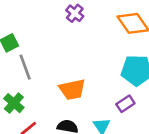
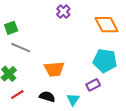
gray line: (25, 67) -> (21, 48), turned -54

